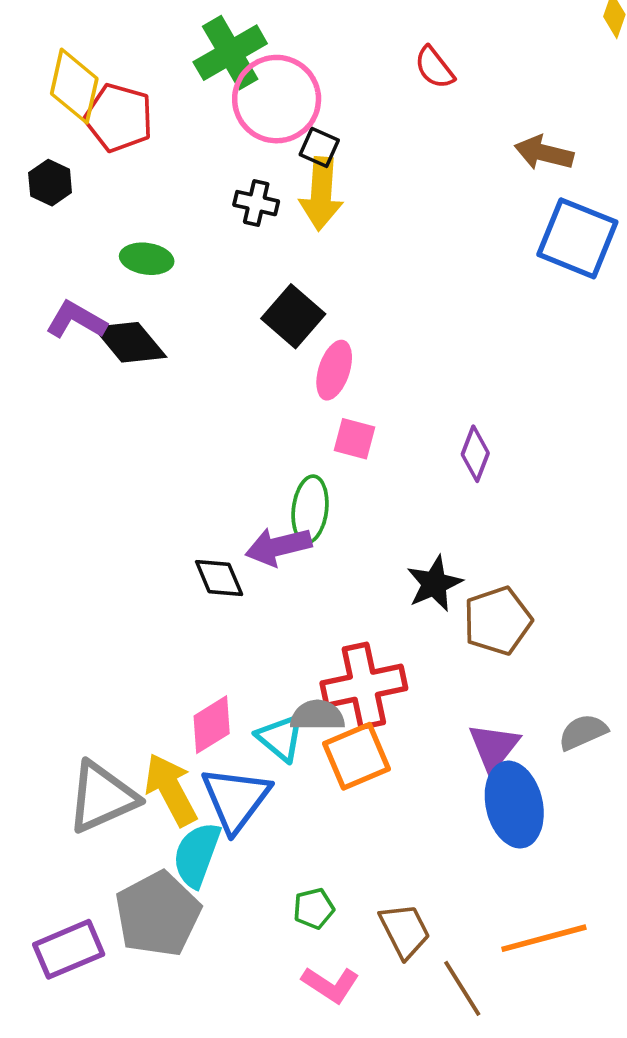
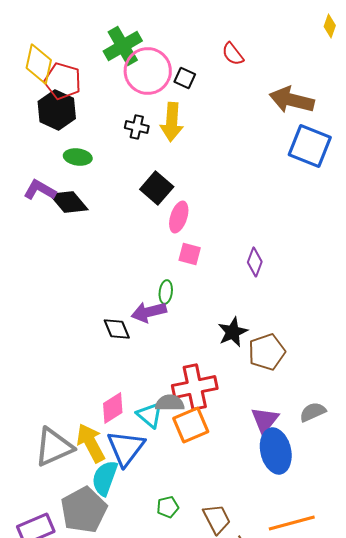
black square: (319, 147) -> (185, 78), moved
brown arrow: (544, 153) -> (292, 100), size x1.4
black hexagon: (50, 183) -> (57, 110), moved, size x1.6
green ellipse: (310, 509) -> (166, 292), size x0.7

